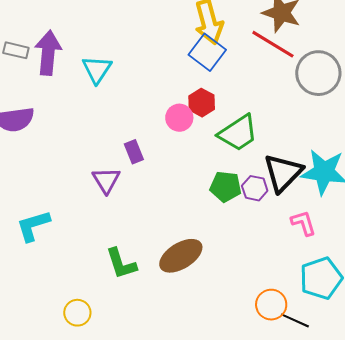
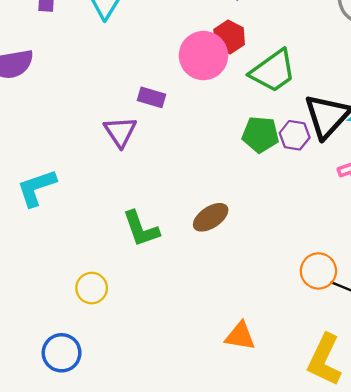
pink circle: (179, 118) -> (203, 56), size x1.5
purple rectangle: (134, 152) -> (152, 97), turned -50
brown ellipse: (181, 256) -> (211, 217), size x0.7

